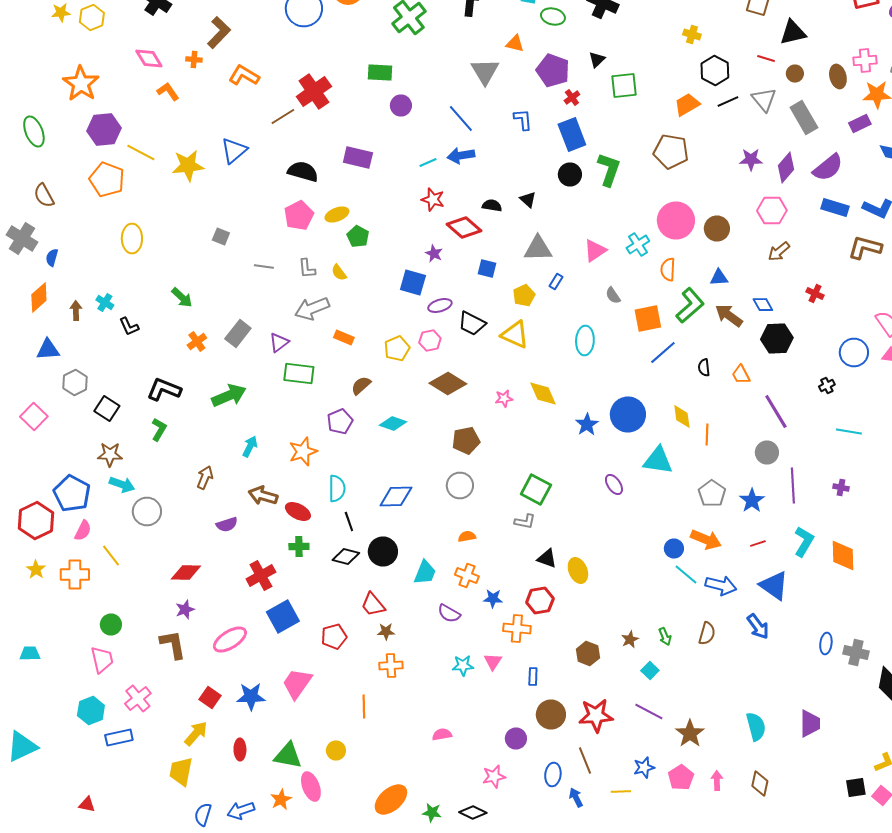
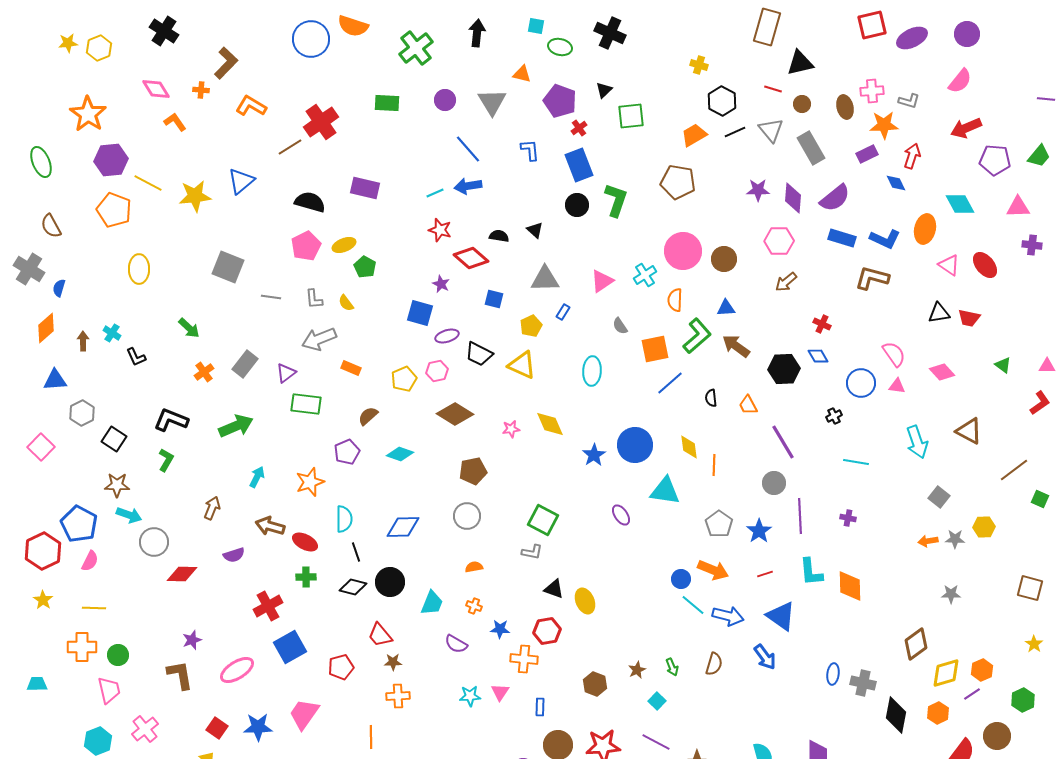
purple circle: (401, 106) -> (445, 100), moved
purple diamond: (786, 168) -> (793, 198), turned -36
gray square: (221, 236) -> (228, 267), size x1.8
blue diamond: (763, 304) -> (818, 356), moved
cyan L-shape: (804, 542) -> (811, 572), turned 144
yellow line: (111, 556) -> (94, 608), moved, turned -50
red diamond: (186, 572) -> (182, 574), moved
orange cross: (75, 574) -> (82, 647), moved
orange cross: (467, 576) -> (474, 606), size x0.7

